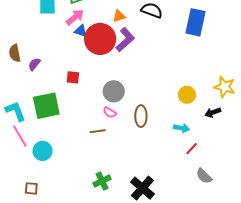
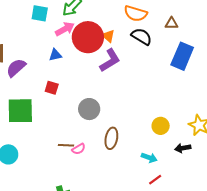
orange triangle: (119, 16) -> (108, 36), turned 48
blue triangle: (81, 31) -> (55, 55), moved, turned -40
red circle: (100, 39) -> (88, 37), moved
purple semicircle: (34, 64) -> (16, 68), size x1.5
pink semicircle: (110, 113) -> (79, 149), moved, turned -72

